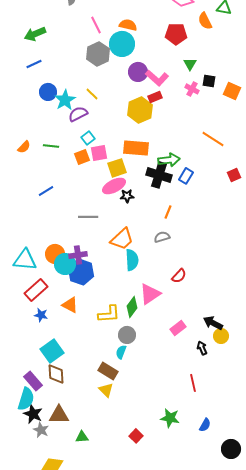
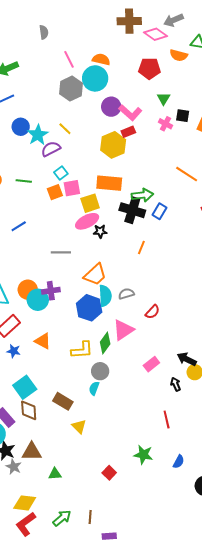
orange semicircle: (205, 21) -> (179, 55), turned -48
gray semicircle: (162, 237) -> (126, 294), moved
blue hexagon: (81, 272) -> (89, 308), moved
brown rectangle: (108, 371) -> (63, 401), moved

